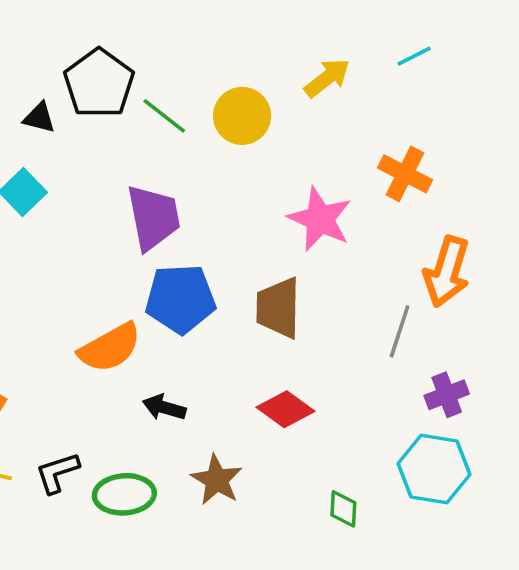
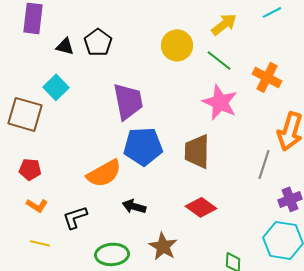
black pentagon: (99, 83) -> (98, 42), moved, size x0.7
green line: (164, 116) -> (219, 60), moved
black L-shape: (57, 473) -> (75, 217), moved

